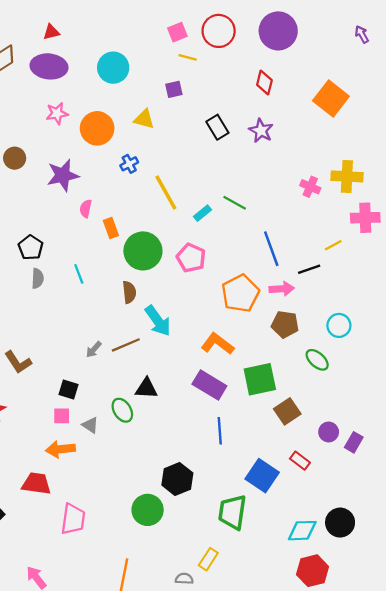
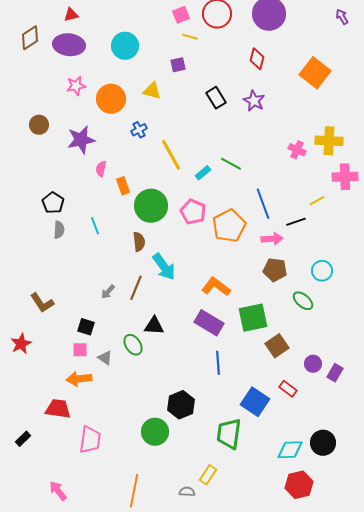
orange pentagon: (240, 293) -> (229, 226), moved
brown line: (126, 345) -> (136, 288), turned -45

